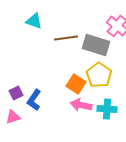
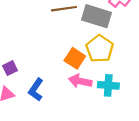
blue L-shape: (34, 100) -> (36, 90), moved

